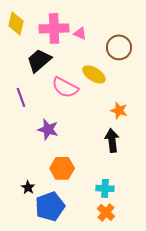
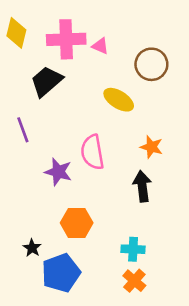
pink semicircle: (65, 87) -> (92, 152), moved, turned 52

